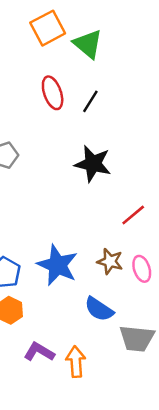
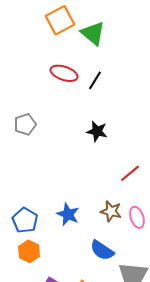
red ellipse: (53, 93) -> (64, 73), turned -52
black star: (93, 164) -> (97, 131), size x0.7
blue star: (57, 265) -> (68, 214), size x0.7

